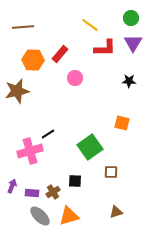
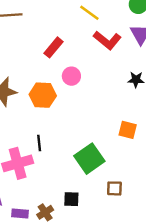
red L-shape: (105, 48) -> (107, 40), turned 40
orange hexagon: (33, 60) -> (43, 95), moved
black line: (48, 134) -> (39, 143), turned -64

